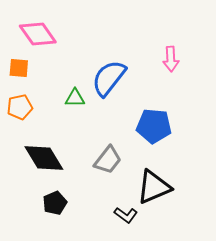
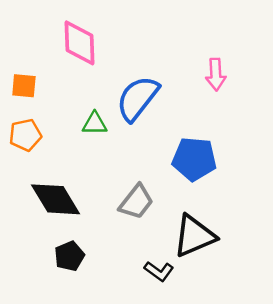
pink diamond: (38, 34) -> (79, 43), moved, turned 33

